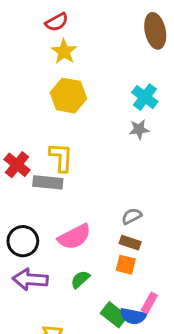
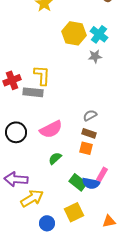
yellow hexagon: (68, 96) -> (74, 33), moved
red cross: (17, 165) -> (12, 80), turned 30
purple arrow: (30, 279) -> (16, 179), moved

